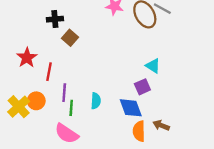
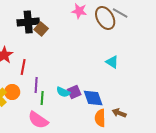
black cross: (55, 19) -> (28, 22), size x1.5
brown square: (70, 38) -> (41, 29), moved
purple square: (142, 87) -> (74, 92), moved
cyan semicircle: (96, 101) -> (63, 92), turned 112

